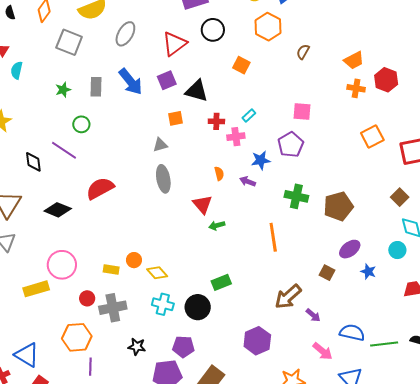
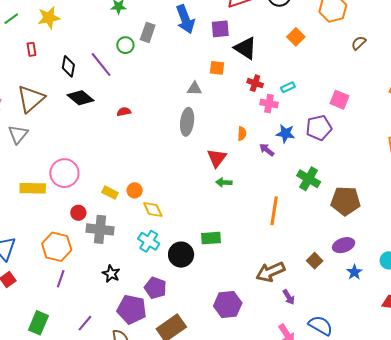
gray rectangle: (96, 87) -> (148, 32), moved
red semicircle: (100, 188) -> (124, 112), size x0.5
black diamond: (58, 210) -> (81, 98), moved

